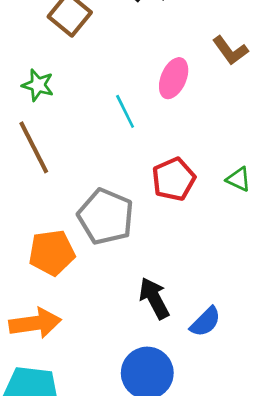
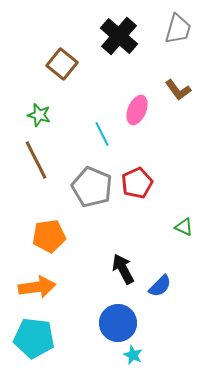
green triangle: (239, 179) -> (184, 227), moved
gray pentagon: (106, 217) -> (92, 187), moved

